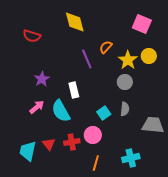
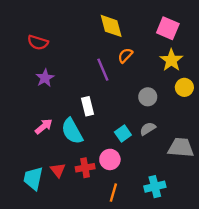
yellow diamond: (75, 22) -> (111, 26), moved
yellow circle: (149, 56) -> (184, 87), moved
yellow star: (128, 60) -> (171, 60), moved
purple star: (42, 79) -> (45, 78), moved
gray semicircle: (125, 109) -> (148, 129), turned -128

